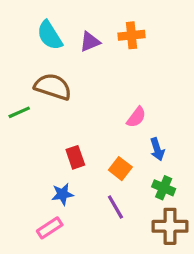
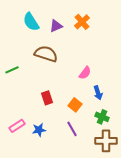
orange cross: (132, 35) -> (82, 22), turned -35
brown semicircle: (53, 87) -> (46, 54), moved
blue star: (62, 194) -> (39, 130), moved
pink rectangle: (50, 228) -> (17, 126), moved

